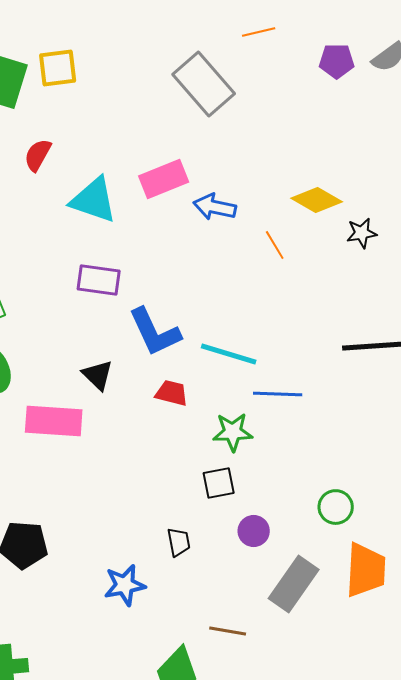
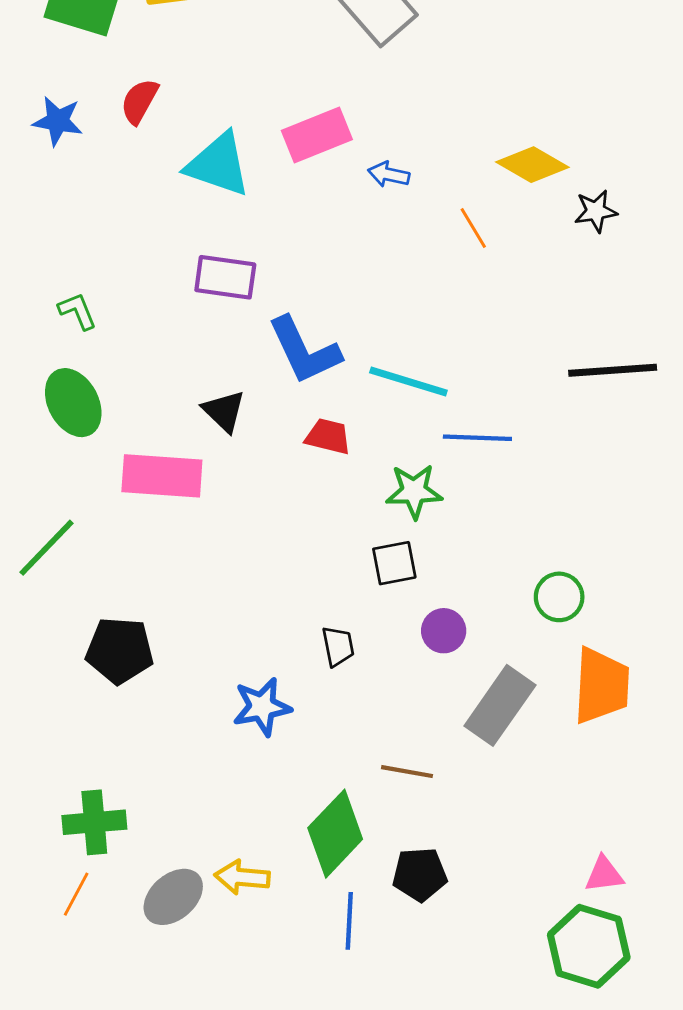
blue arrow: (215, 207) -> (389, 174), size x0.7

